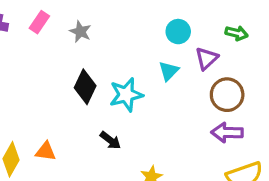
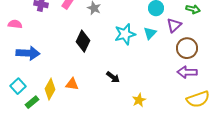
black diamond: (85, 87) -> (83, 41), moved
cyan star: (126, 95) -> (125, 34), moved

